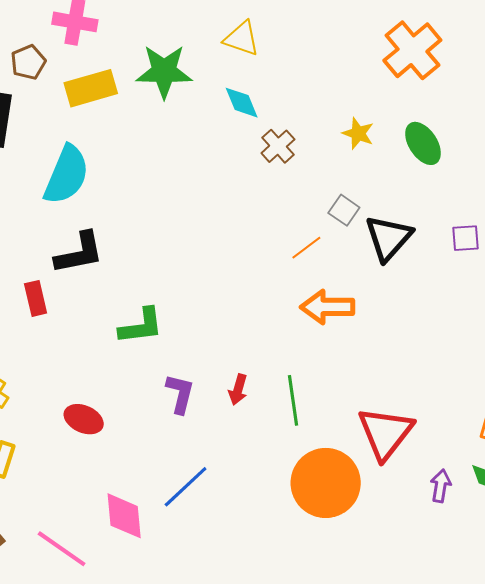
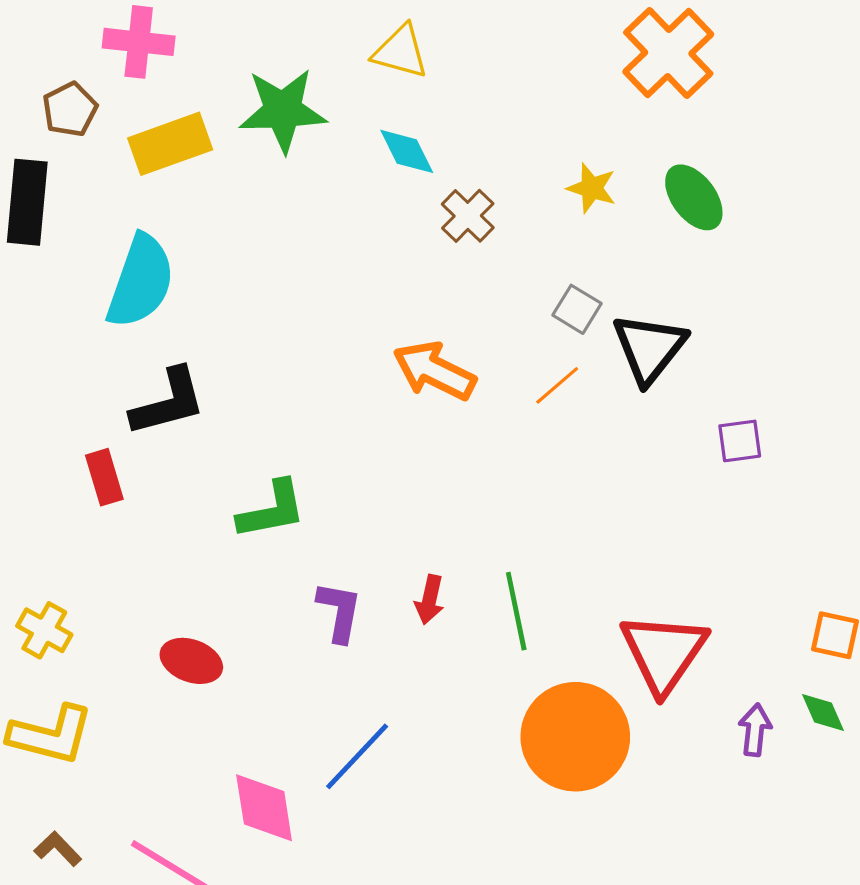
purple square: (466, 238) -> (740, 441), moved
orange line: (306, 248) -> (557, 385), moved
orange arrow: (327, 307) -> (434, 371), moved, turned 30

